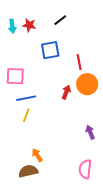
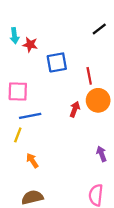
black line: (60, 20) -> (99, 29), moved
red star: (29, 25) -> (30, 45), moved
yellow line: (26, 115) -> (18, 135), moved
orange arrow: (37, 155) -> (32, 161), moved

